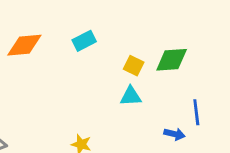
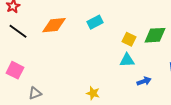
blue arrow: (174, 134) -> (144, 81), moved, turned -32

